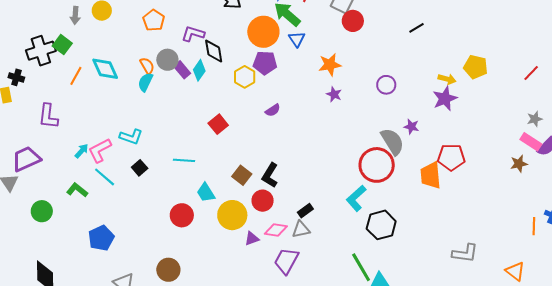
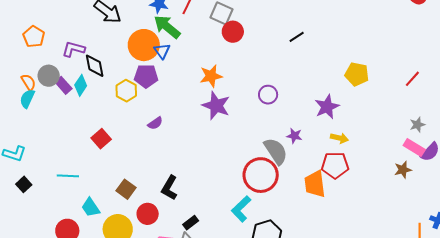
blue triangle: (297, 39) -> (162, 51), moved
yellow arrow: (447, 79) -> (339, 138), moved
purple star: (334, 94) -> (216, 106), size x1.8
black L-shape: (270, 175) -> (169, 188), moved

